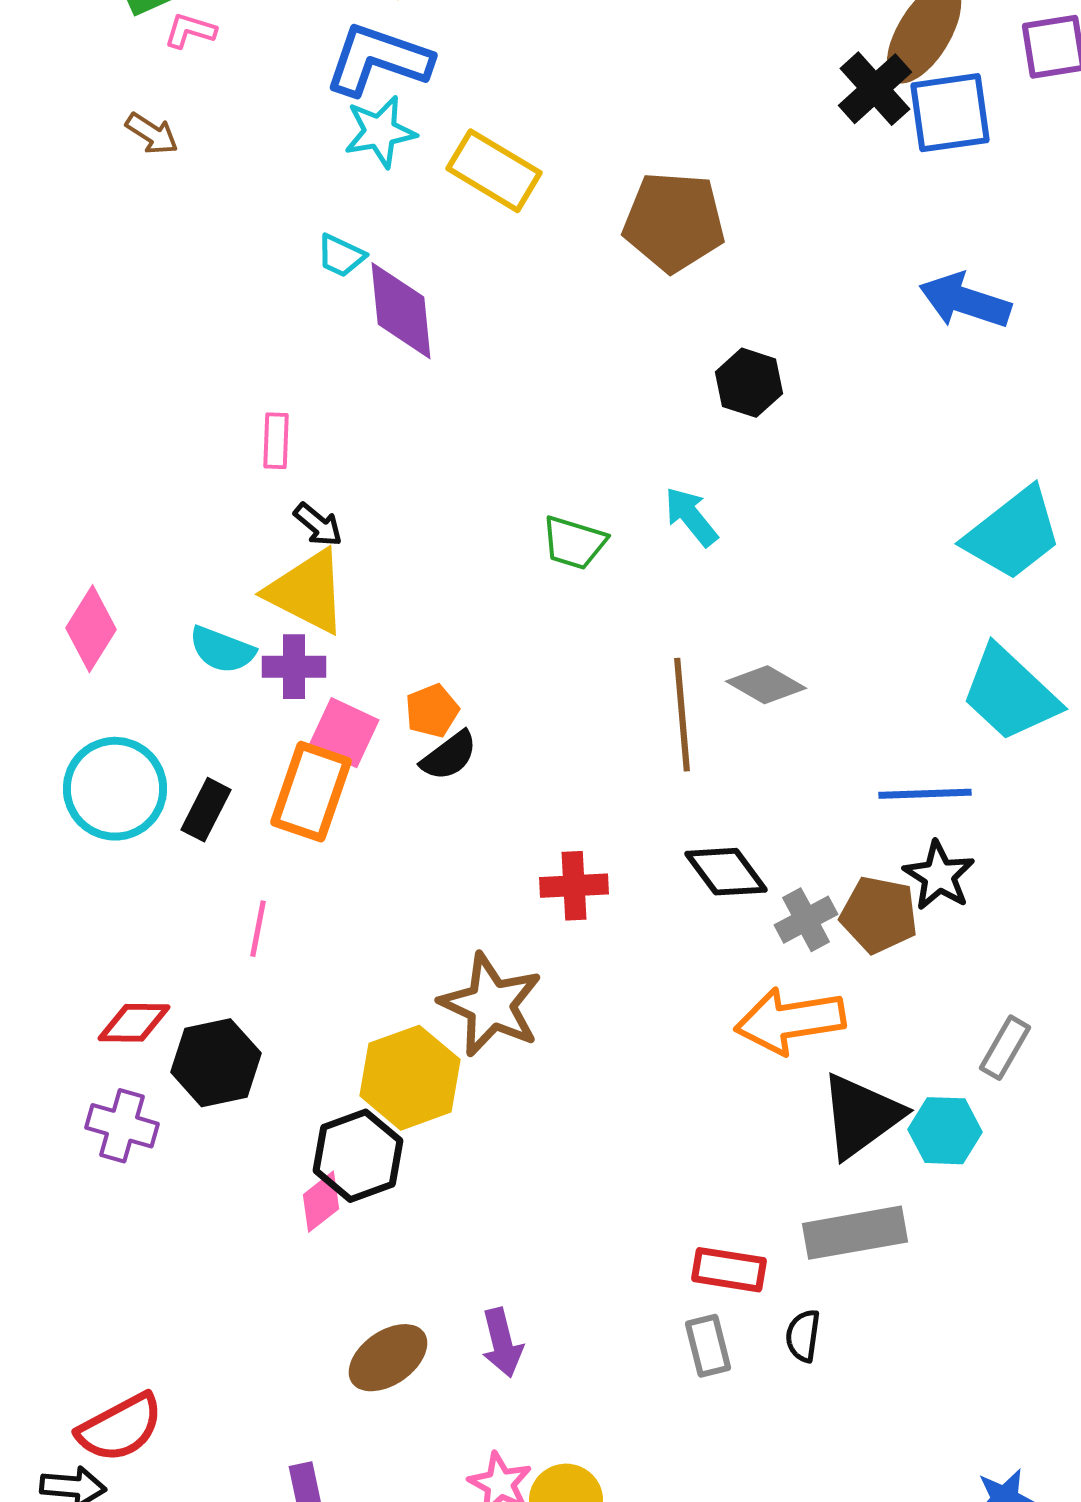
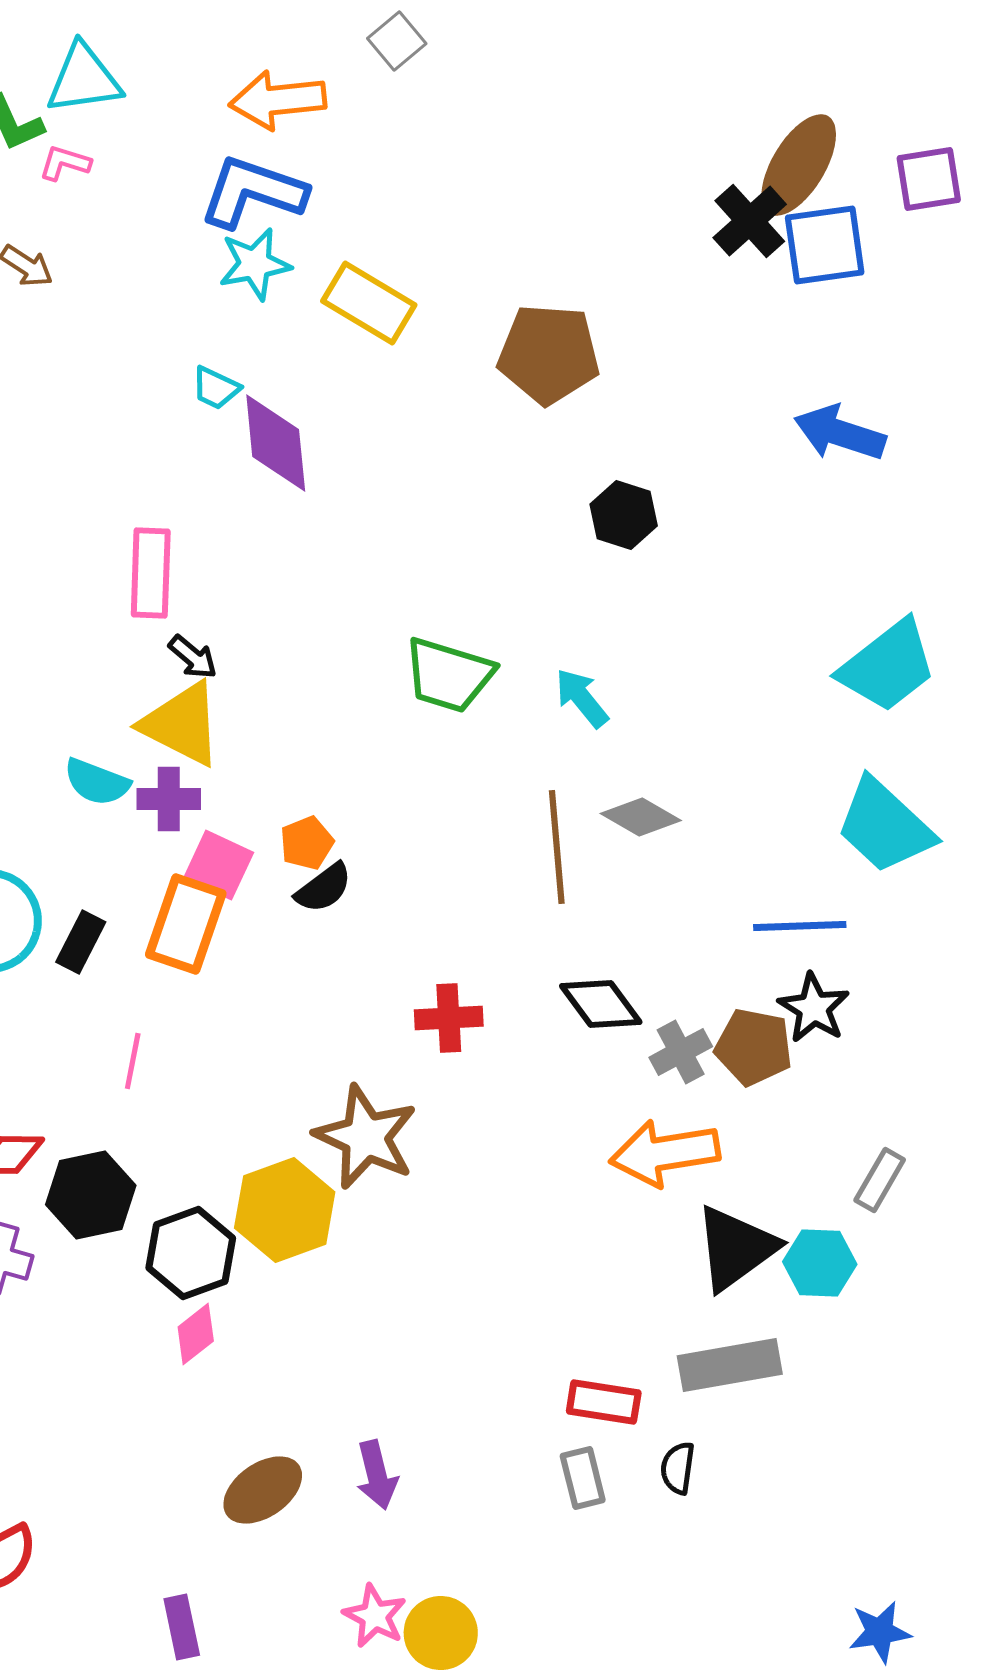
pink rectangle: (276, 441) -> (151, 573), size x1.6
cyan arrow: (691, 517) -> (582, 698), moved
green trapezoid: (574, 543) -> (449, 675), size x1.4
black hexagon: (358, 1156) -> (191, 1253), moved

